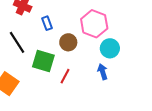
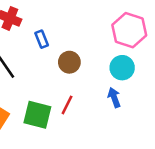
pink hexagon: (94, 24) -> (129, 30), moved
green square: (43, 61) -> (37, 115), moved

